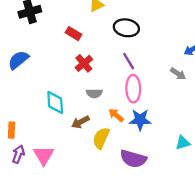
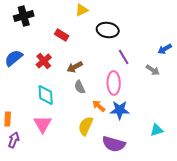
purple line: (129, 61) -> (124, 57), moved
red cross: (84, 63) -> (44, 61), moved
gray semicircle: (94, 93) -> (80, 87), turned 64
brown arrow: (80, 122) -> (75, 67), moved
pink triangle: (44, 155) -> (43, 124), moved

